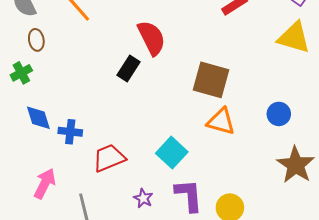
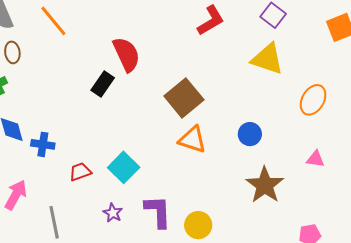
brown square: (211, 80) -> (184, 98), turned 33
cyan square: (172, 153) -> (124, 167), moved
red trapezoid: (109, 158) -> (80, 172), size x0.7

